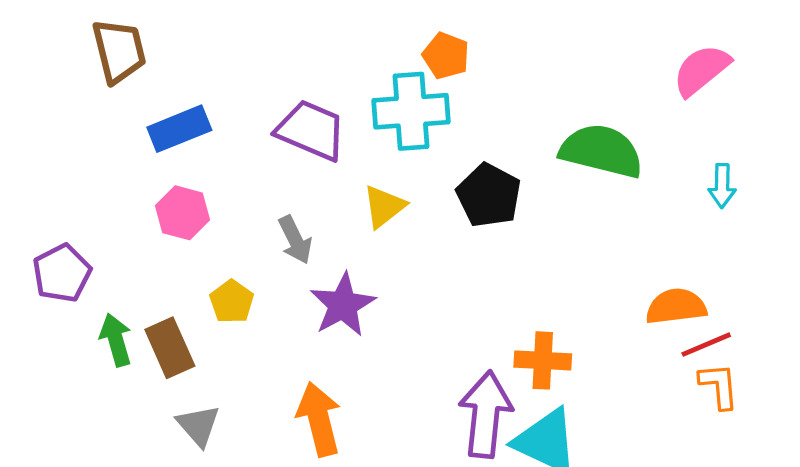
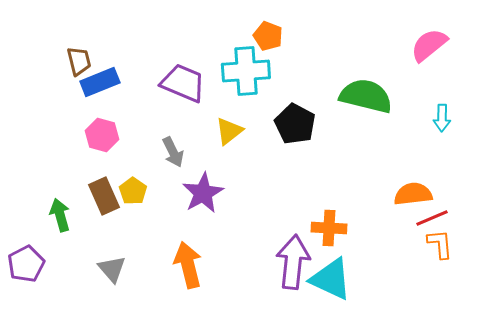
brown trapezoid: (119, 51) -> (79, 61), moved, size x0.7
purple pentagon: (62, 273) -> (26, 264), moved
brown rectangle: (170, 348) -> (104, 196), moved

